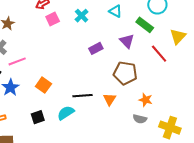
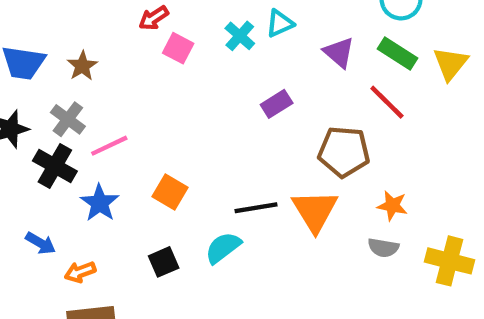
cyan triangle: (115, 11) -> (280, 23), moved, turned -48
pink square: (53, 19) -> (178, 48), turned -32
green rectangle: (145, 25) -> (397, 53), moved
purple triangle: (127, 41) -> (339, 52), moved
red line: (159, 54) -> (387, 102), moved
orange triangle: (110, 99) -> (315, 211), size x1.6

